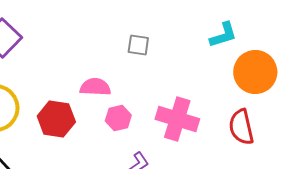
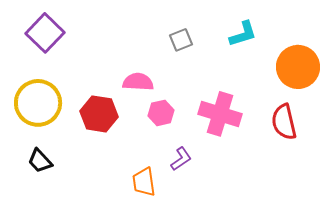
cyan L-shape: (223, 35) -> (243, 34), moved
gray square: (138, 45) -> (181, 40), turned -30

